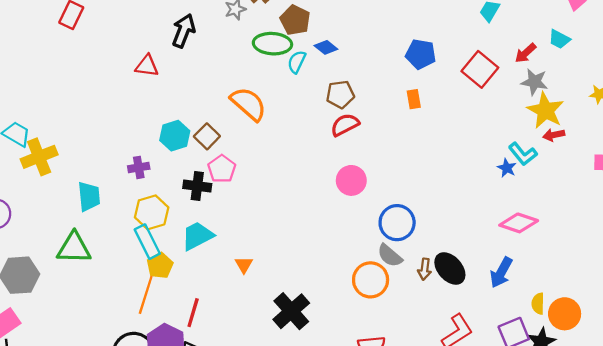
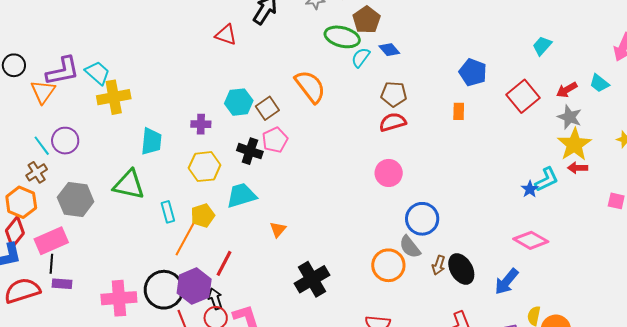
cyan L-shape: (523, 154) -> (547, 179), turned -88
cyan rectangle: (147, 242) -> (168, 212), moved, size x0.7

